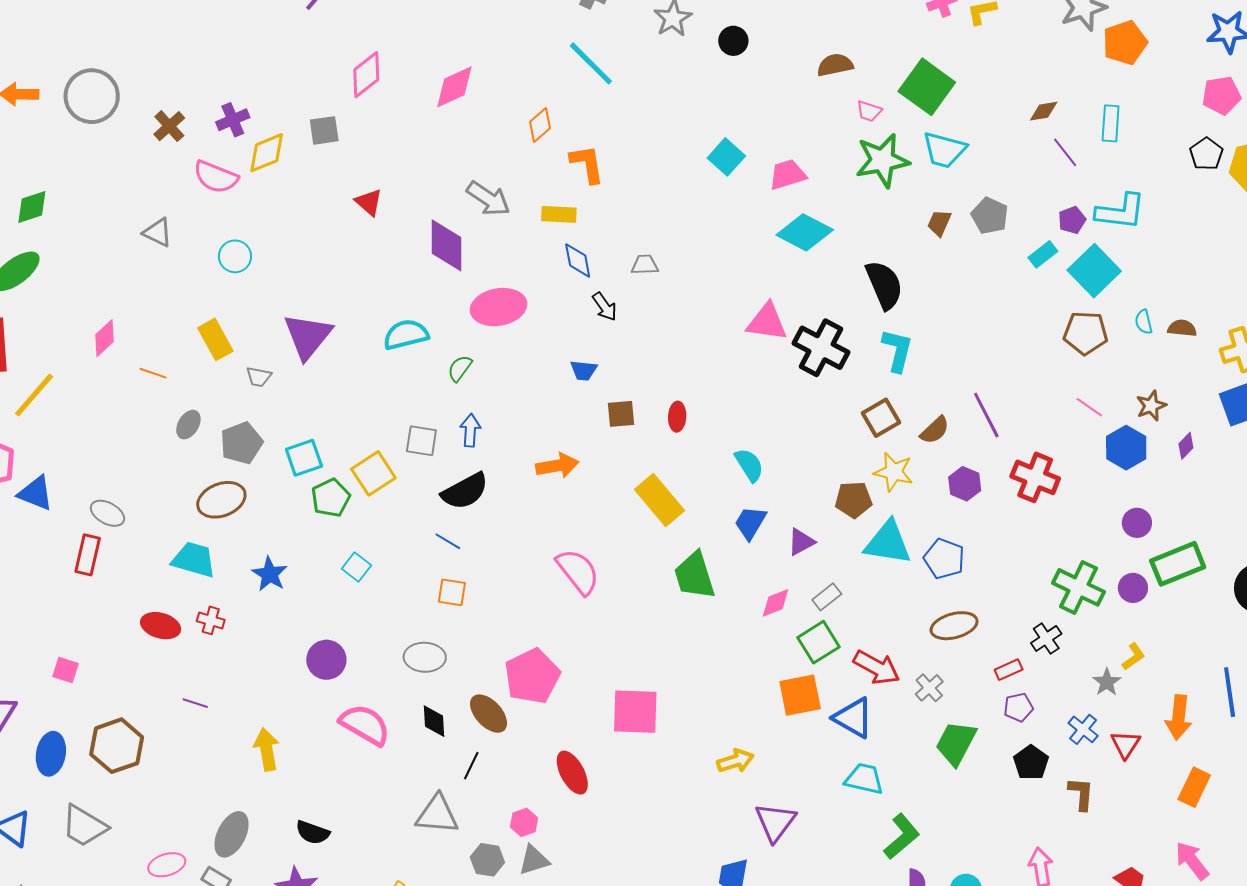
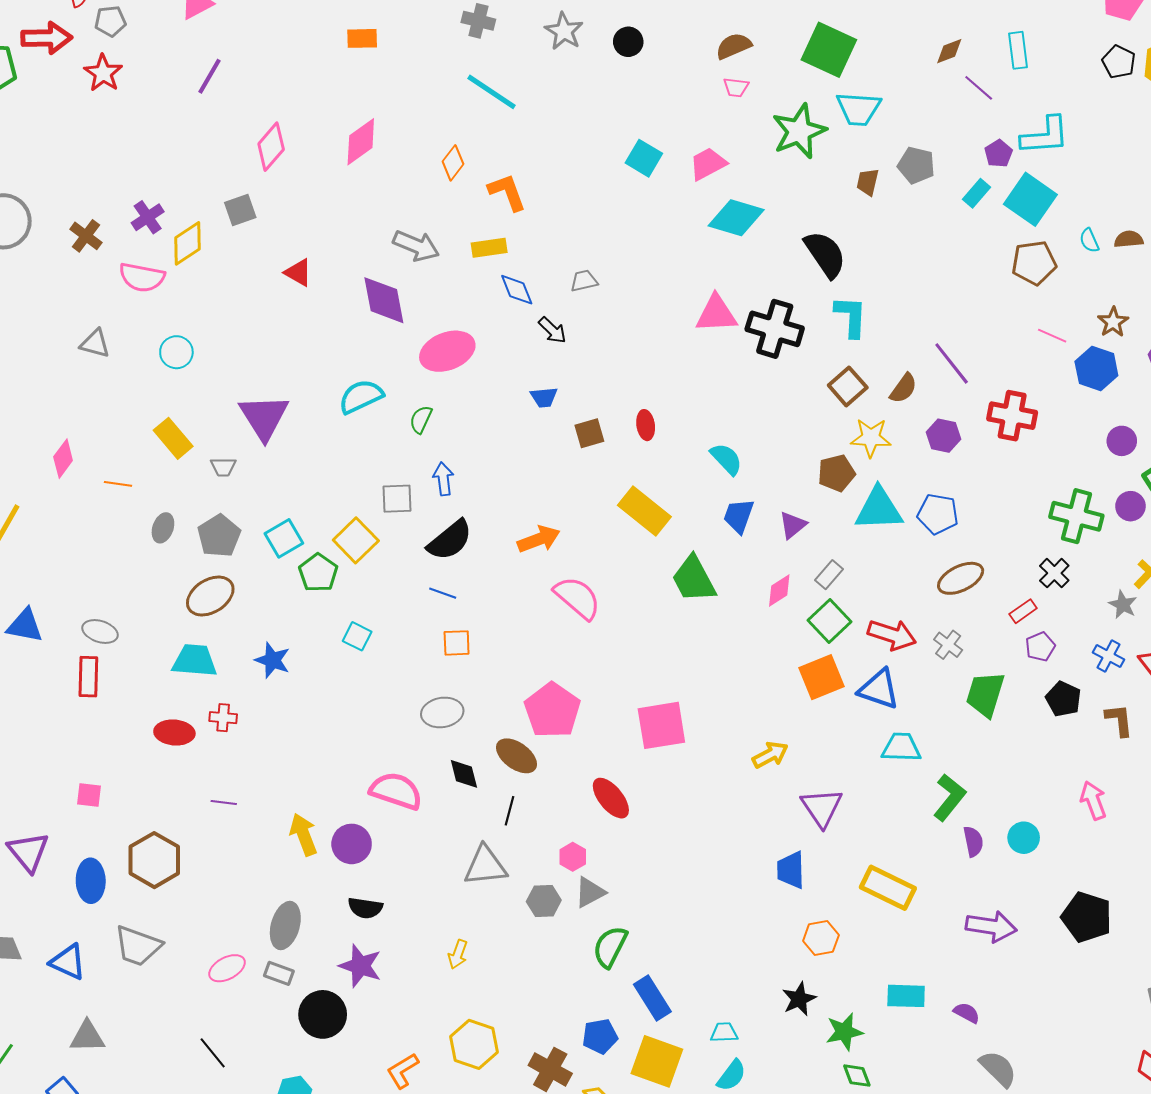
pink trapezoid: (869, 111) -> (736, 87), moved
orange arrow: (557, 466) -> (539, 539), moved
purple circle: (326, 660) -> (352, 844), moved

